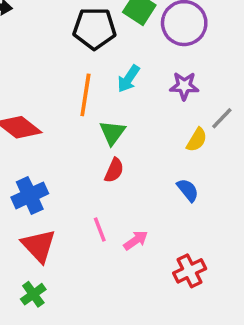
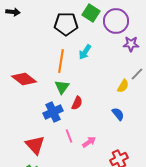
purple star: (184, 86) -> (131, 44), moved
green triangle: (112, 133) -> (62, 87), moved
blue cross: (30, 195) -> (53, 112), moved

